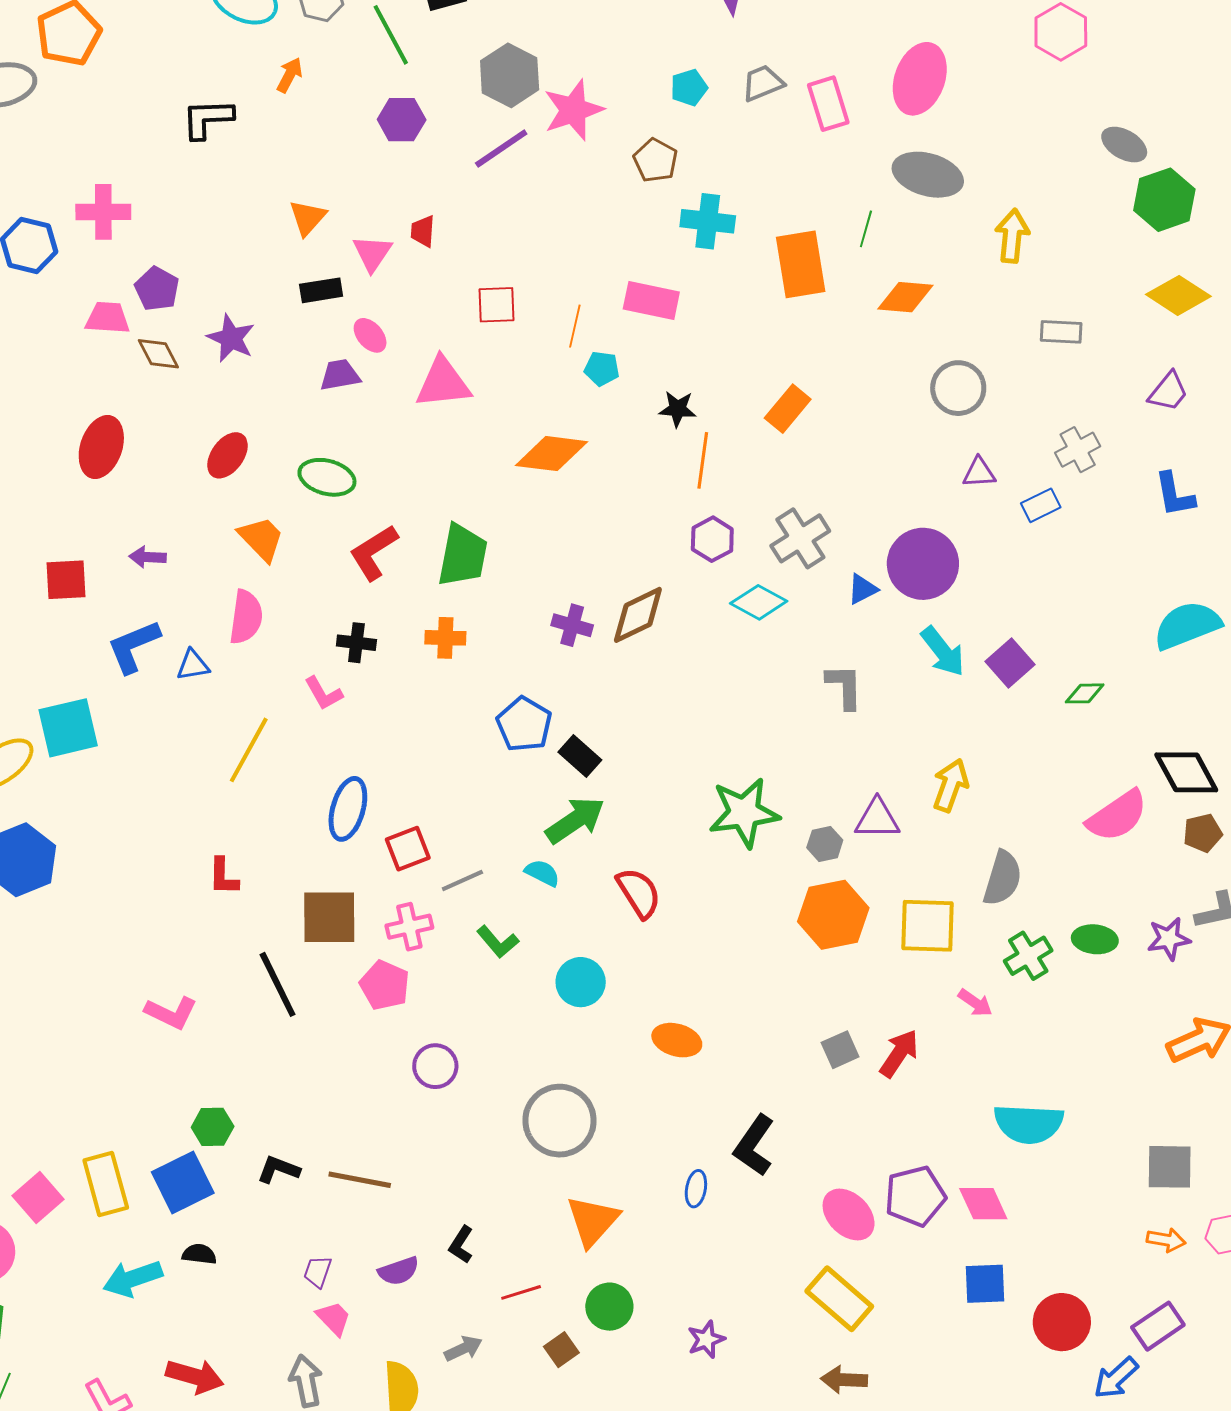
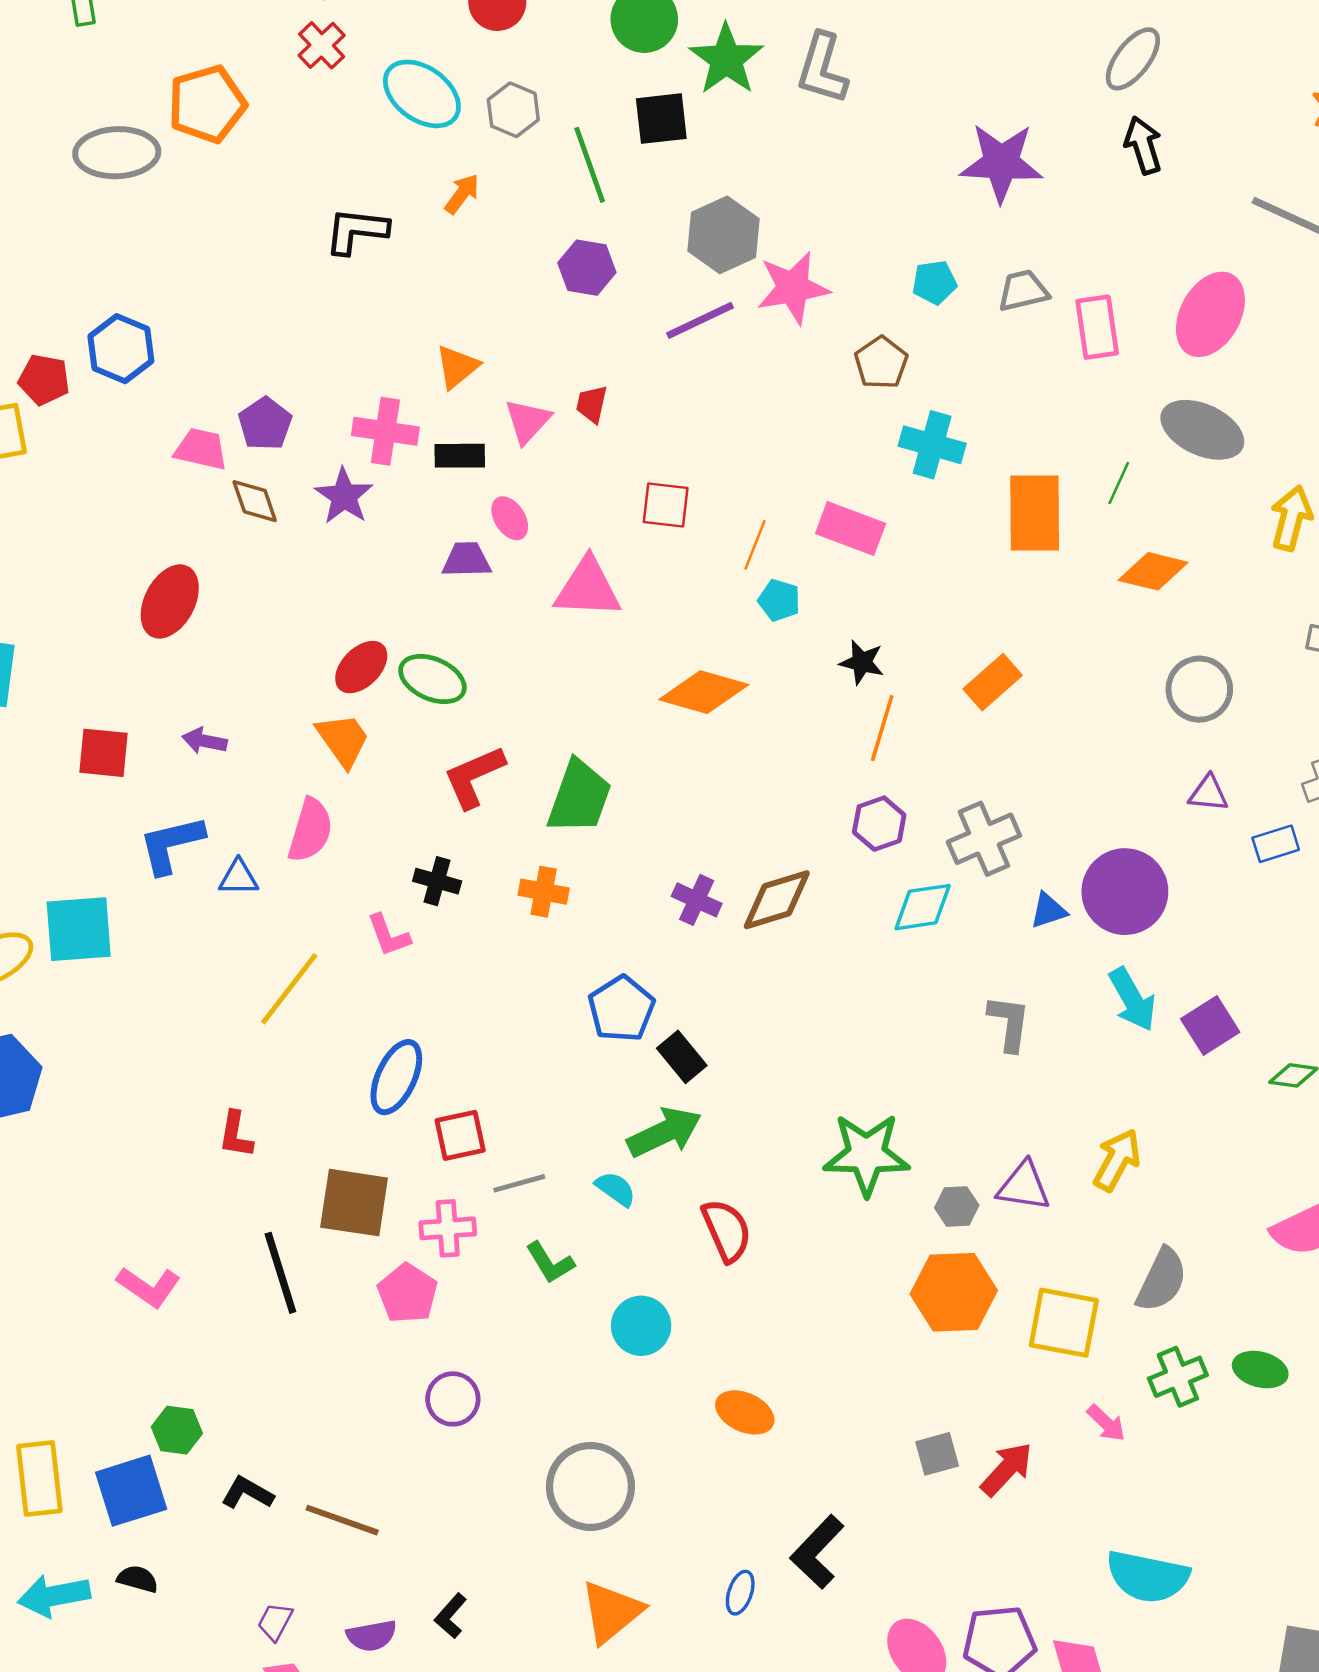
pink cross: (103, 212) -> (385, 431), moved
red ellipse: (227, 455) -> (361, 667), moved
cyan diamond: (759, 602) -> (923, 907), turned -46

